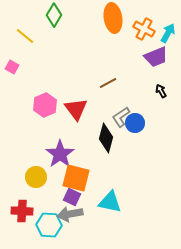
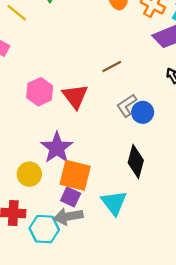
black diamond: (106, 138) -> (136, 162), moved
cyan triangle: (110, 202) -> (114, 203), turned 40

